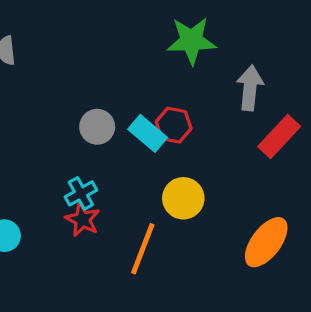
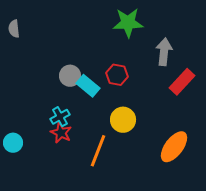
cyan rectangle: (148, 133) -> (88, 86), moved

